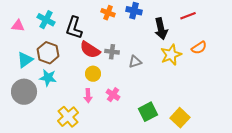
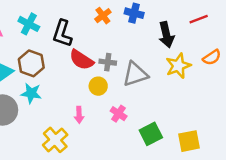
orange cross: (108, 13) -> (103, 16), turned 32
gray triangle: (135, 62) -> (135, 74), size x1.6
yellow circle: (93, 74) -> (98, 86), moved
pink cross: (113, 95) -> (119, 114), moved
yellow square: (180, 118) -> (189, 141), turned 36

